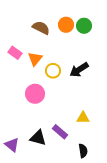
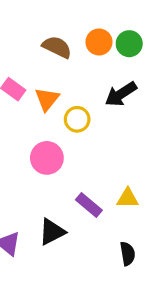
black arrow: (79, 70) -> (121, 94), moved
purple rectangle: (60, 132) -> (89, 205), moved
black triangle: (38, 138) -> (52, 232), turned -42

